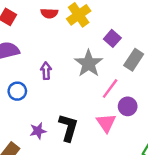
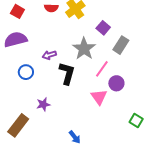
purple arrow: (46, 71) -> (49, 55), turned -104
black L-shape: (68, 128) -> (67, 73), moved

